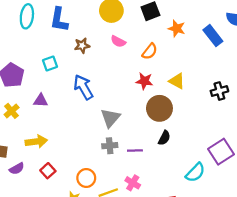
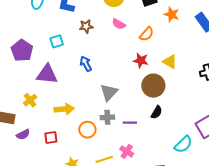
blue arrow: (83, 87) -> (86, 64), size x0.7
purple triangle: (41, 101) -> (47, 74), size x1.6
yellow cross: (12, 111) -> (30, 100), moved
yellow arrow: (36, 141) -> (64, 109), moved
red square: (48, 171) -> (51, 137), turned 32
orange circle: (86, 178) -> (87, 130), moved

